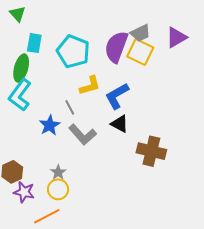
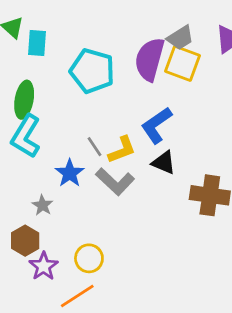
cyan rectangle: (34, 43) -> (37, 43), moved
yellow L-shape: (90, 86) -> (122, 150), moved
gray star: (58, 172) -> (42, 205), moved
purple star: (24, 192) -> (44, 266), turned 30

